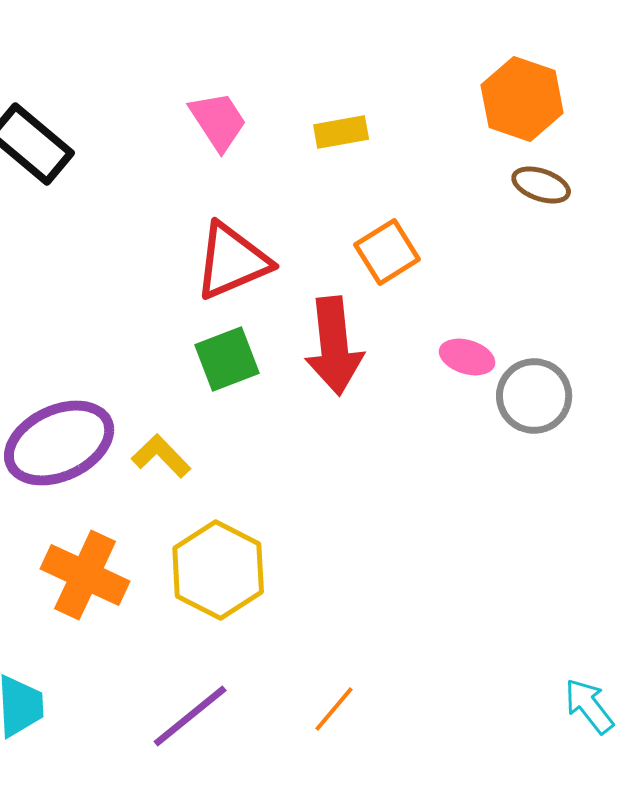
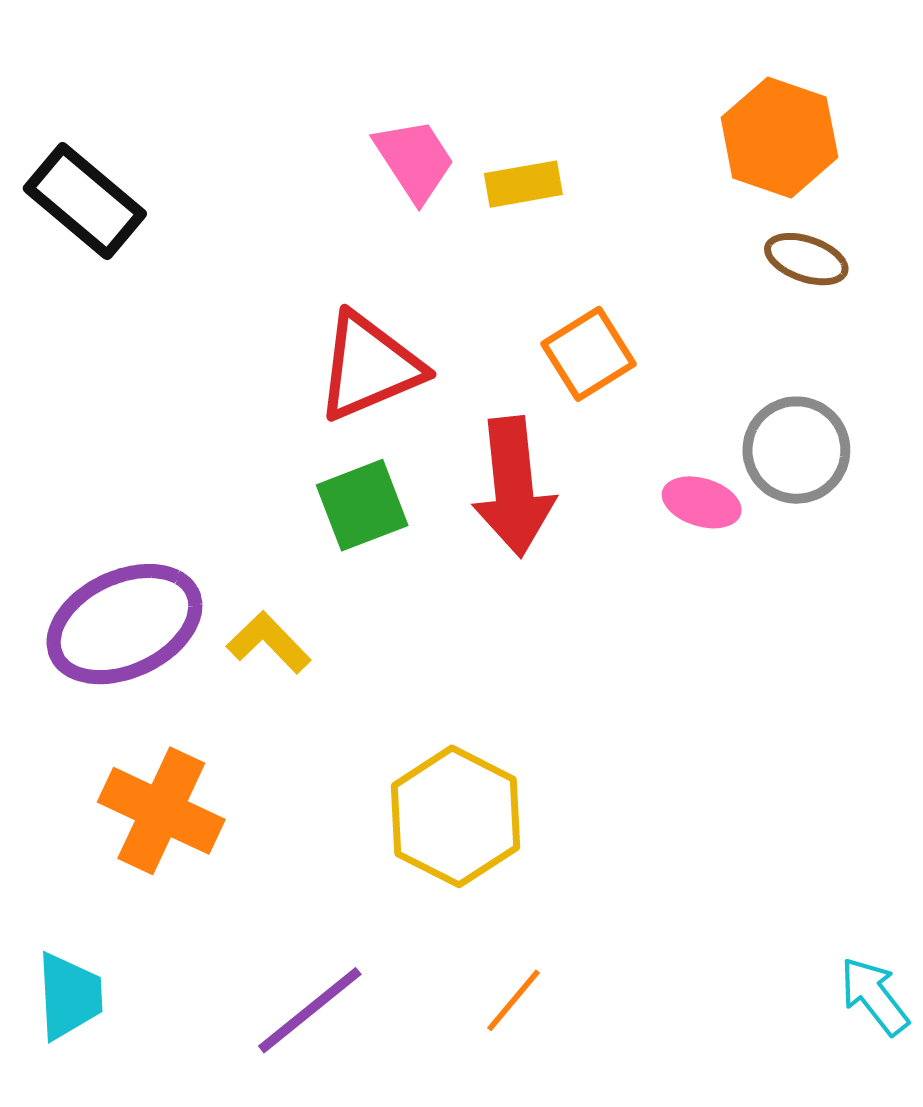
pink trapezoid: (218, 121) -> (414, 160), moved
gray circle: (534, 396) -> (796, 450), moved
yellow hexagon: (218, 570) -> (456, 816), moved

